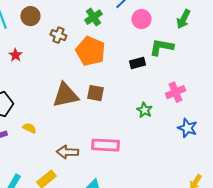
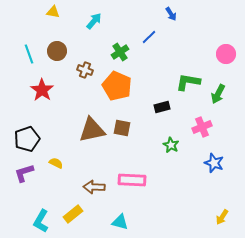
pink circle: (141, 19) -> (226, 54), moved
green arrow: (183, 19) -> (218, 94), moved
red star: (15, 55) -> (42, 90), size x1.6
black rectangle: (137, 63) -> (162, 107), moved

